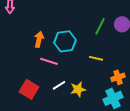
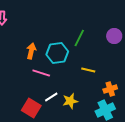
green line: (100, 26) -> (79, 38), moved
red square: (29, 89) -> (31, 108), moved

